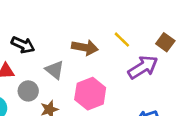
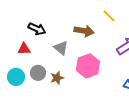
yellow line: (122, 40) -> (109, 16), moved
gray circle: (28, 91) -> (38, 73), moved

